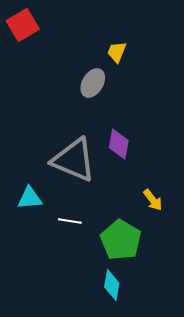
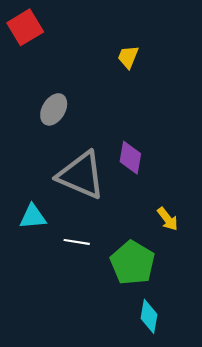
gray ellipse: (93, 83) -> (54, 109), moved
cyan diamond: (112, 285) -> (149, 316), moved

